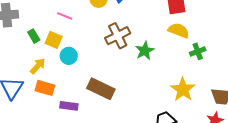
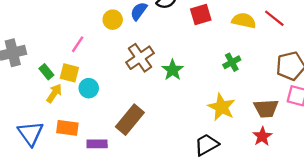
pink line: (65, 16) -> (78, 44), turned -70
yellow semicircle: (179, 31) -> (244, 21), moved
yellow arrow: (38, 66) -> (54, 93), moved
brown rectangle: (101, 89) -> (130, 120), turned -68

